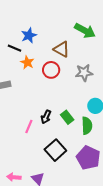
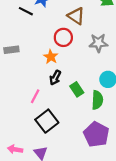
orange star: (27, 62) -> (51, 57), moved
black arrow: (46, 117) -> (55, 78), moved
black square: (55, 150) -> (47, 121), moved

